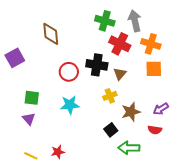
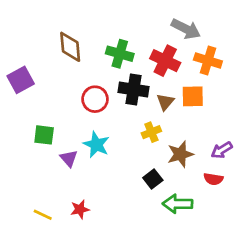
green cross: (105, 21) -> (120, 54), moved
gray arrow: (135, 21) -> (186, 29), turned 130
orange square: (154, 69) -> (193, 96), moved
cyan star: (70, 105) -> (96, 145), turned 30
purple triangle: (29, 119) -> (69, 158), moved

